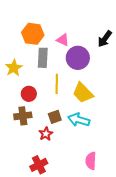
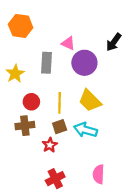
orange hexagon: (33, 34) -> (21, 26), moved
yellow line: (57, 84) -> (60, 103), moved
red cross: (39, 165) -> (55, 179), moved

